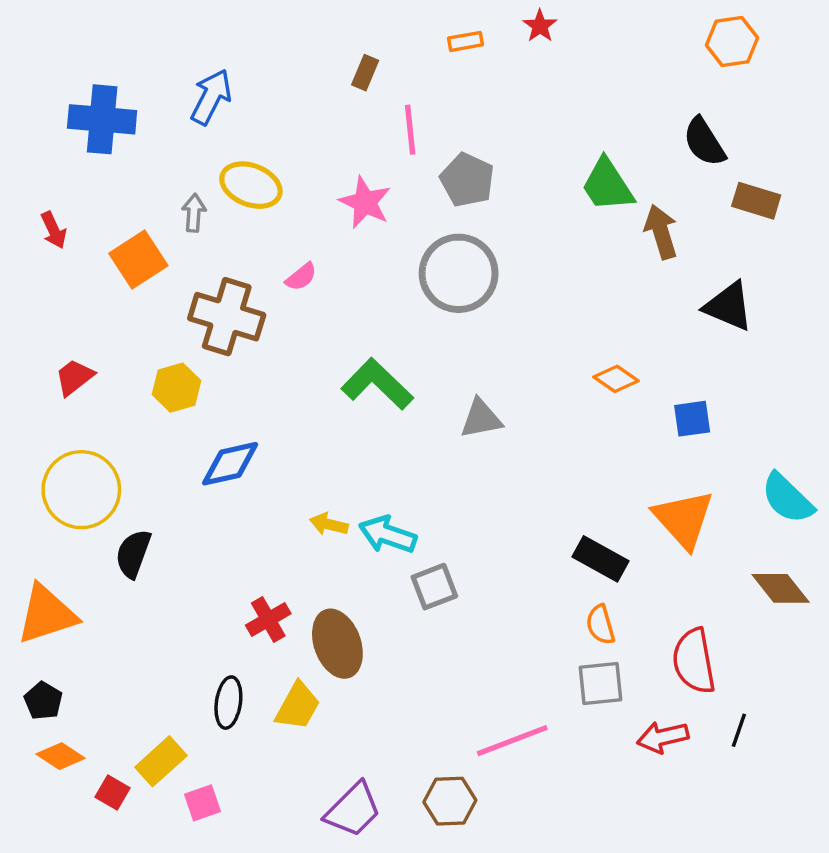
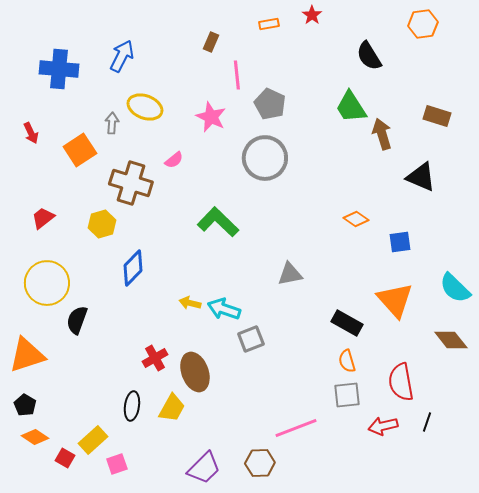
black semicircle: (704, 142) -> (369, 56), moved
gray triangle: (481, 419) -> (290, 274), moved
blue diamond: (230, 464) -> (133, 268), turned -33

